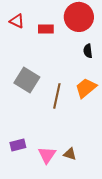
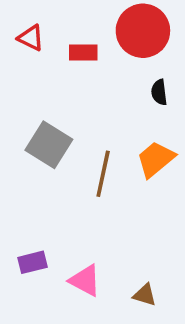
brown triangle: (70, 154) -> (145, 295), moved
pink triangle: (47, 155) -> (85, 280), turned -36

